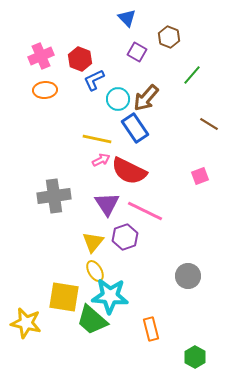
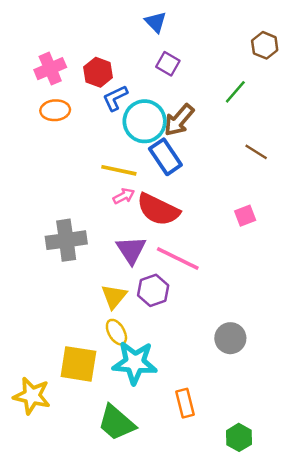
brown hexagon: (169, 37) -> (265, 45), moved
cyan circle: (118, 99) -> (145, 121), size x1.5
green trapezoid: (92, 320) -> (116, 423), moved

